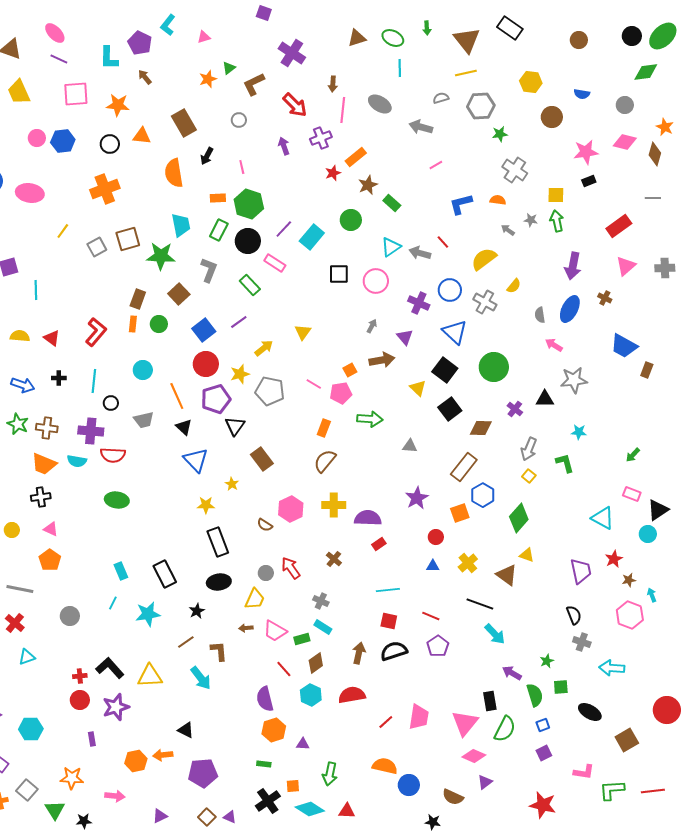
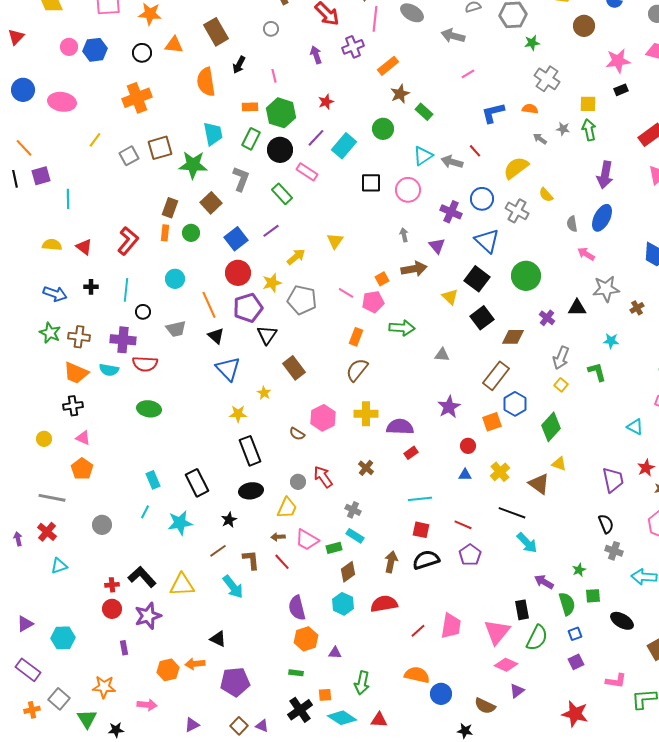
red star: (333, 173) -> (326, 102), moved
yellow semicircle: (514, 286) -> (546, 195), turned 98
brown cross: (605, 298) -> (637, 308), moved, turned 32
gray arrow: (372, 326) -> (404, 235), turned -40
cyan triangle: (603, 518) -> (635, 427), size x0.7
red line: (284, 669) -> (282, 562), moved

